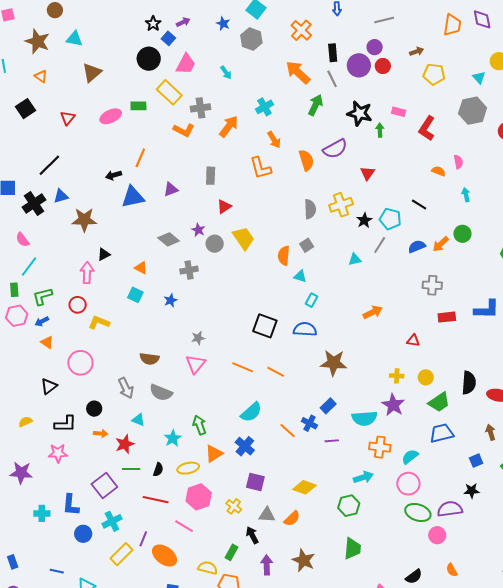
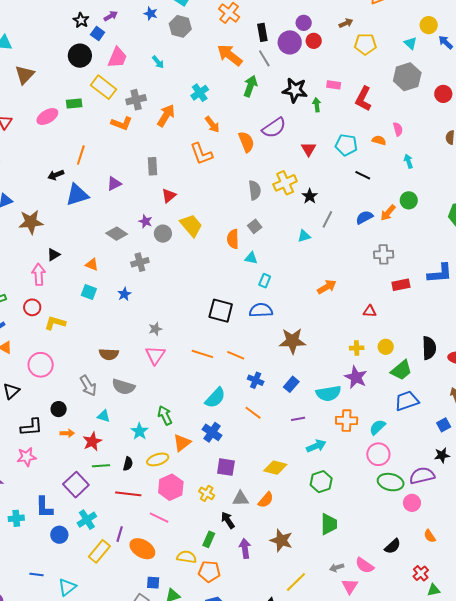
cyan pentagon: (390, 219) -> (346, 145), moved
blue cross: (309, 423) -> (256, 380), moved
cyan arrow: (363, 477) -> (316, 446), moved

